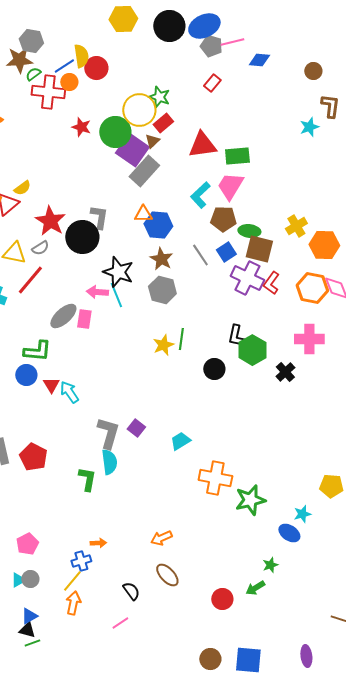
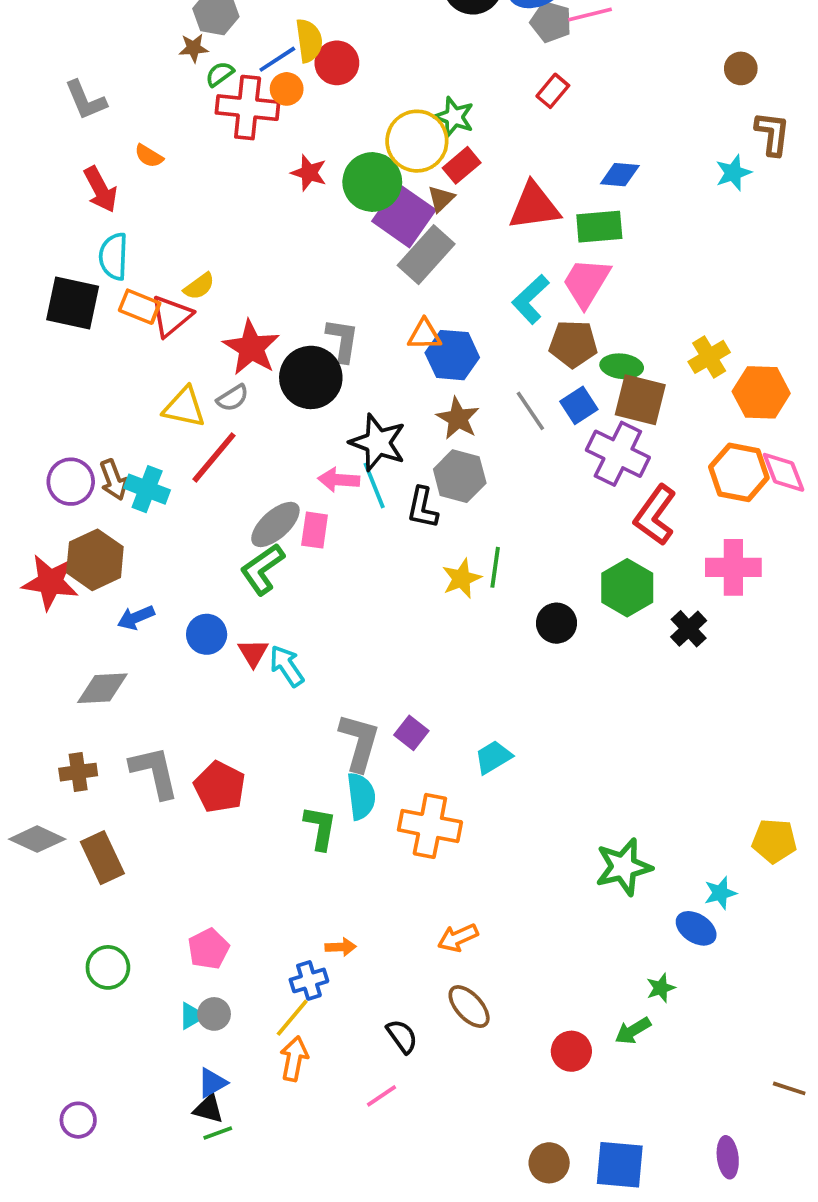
brown star: (19, 60) -> (194, 48), size x0.6
blue diamond: (259, 60) -> (620, 175), moved
red L-shape: (271, 283) -> (655, 515), moved, size x1.4
black L-shape: (236, 336) -> (422, 508), moved
green L-shape: (37, 351) -> (262, 569), moved, turned 140
orange cross: (215, 478) -> (430, 826), moved

